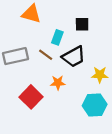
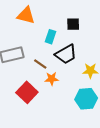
brown line: (46, 55) -> (40, 64), moved

